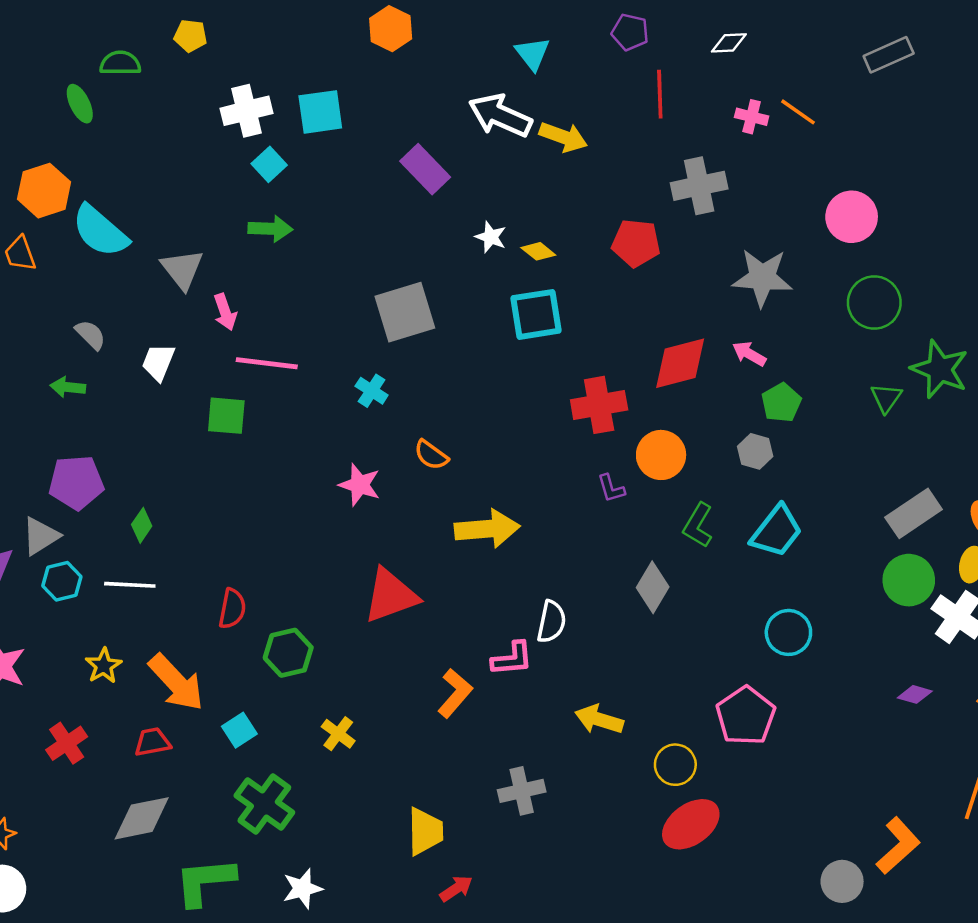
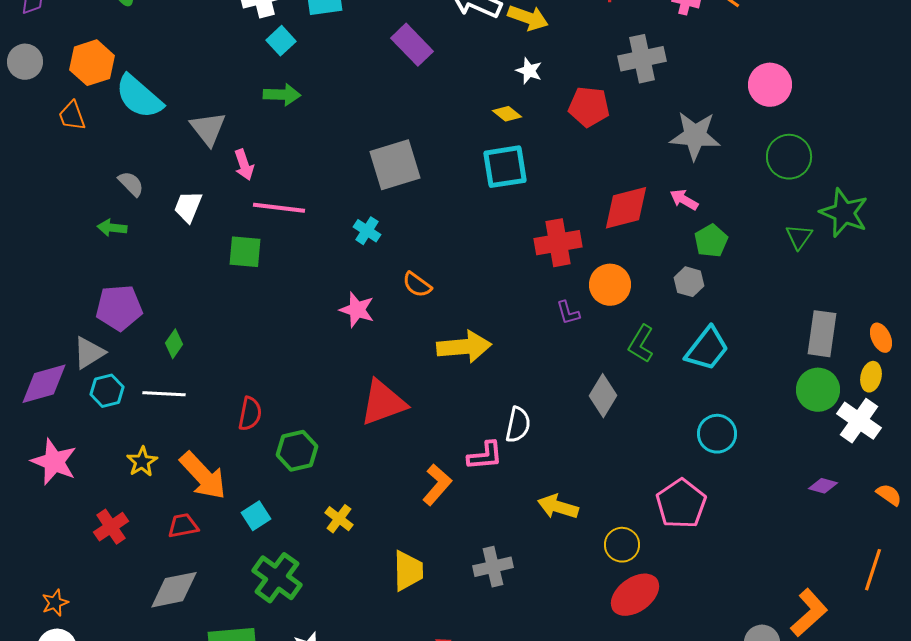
white star: (491, 237) -> (529, 71), moved
gray rectangle: (914, 513) -> (822, 334), turned -48
yellow trapezoid: (425, 831) -> (408, 571), moved

